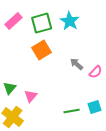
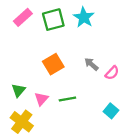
orange square: (42, 50) -> (53, 64), moved
cyan square: (95, 107) -> (111, 111), turned -32
green line: (72, 111) -> (67, 99), moved

